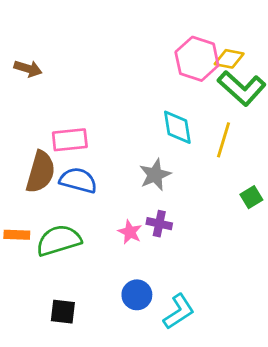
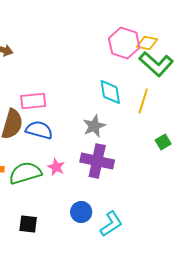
purple cross: (159, 224) -> (97, 161), size x1.8
pink star: (130, 232) -> (56, 167), moved

